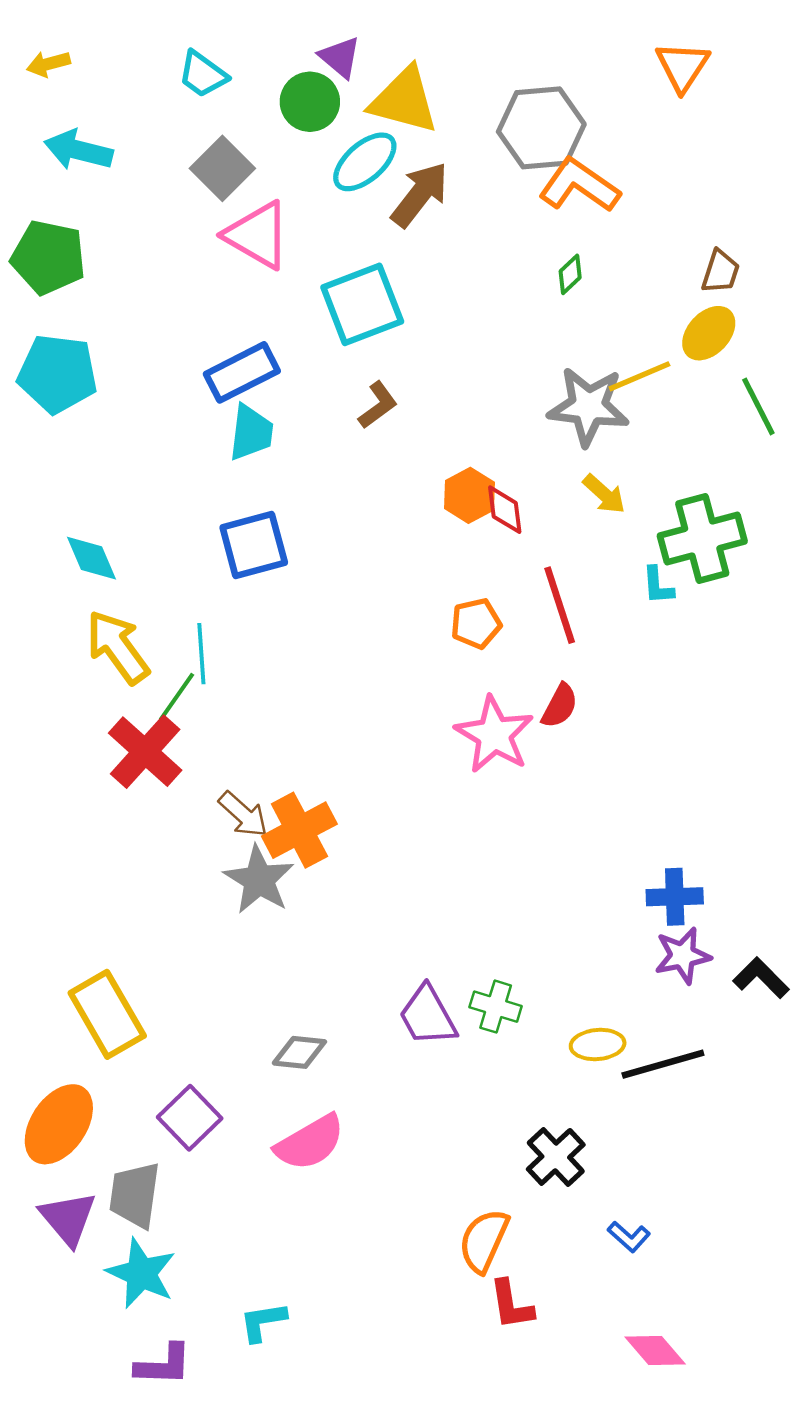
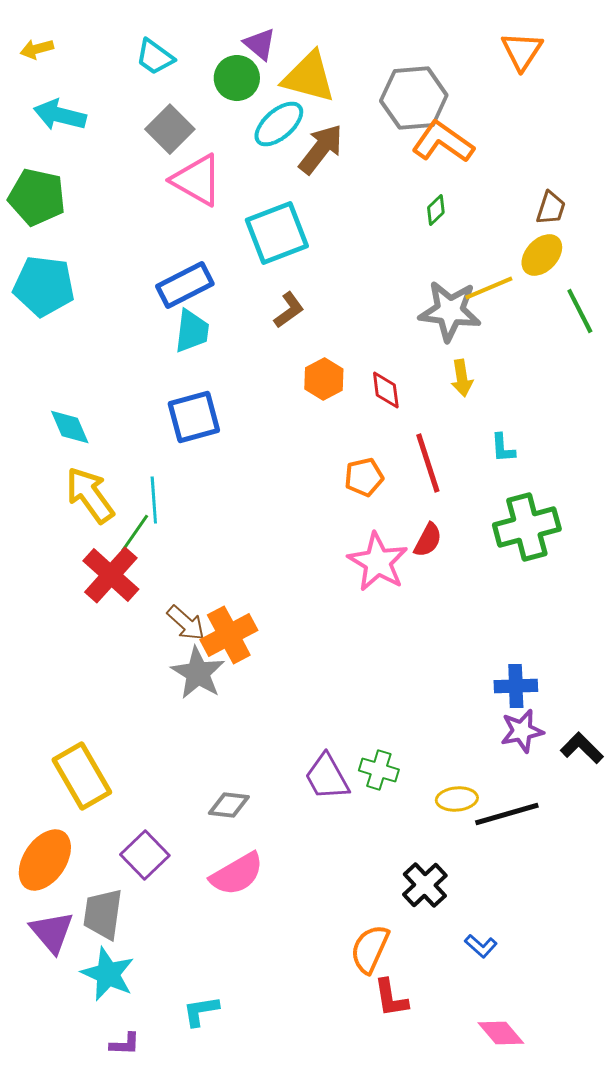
yellow arrow: (604, 494) -> (462, 378), turned 39
orange hexagon: (469, 495) -> (324, 379), moved
green cross: (702, 538) -> (527, 527), moved
purple L-shape: (163, 1365) -> (125, 1044), size x0.7

